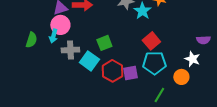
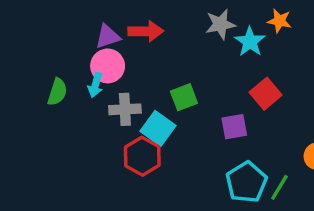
cyan pentagon: (154, 63) -> (246, 182), moved, turned -30
red hexagon: (112, 71) -> (142, 156), moved
purple square: (130, 73) -> (234, 127), moved

